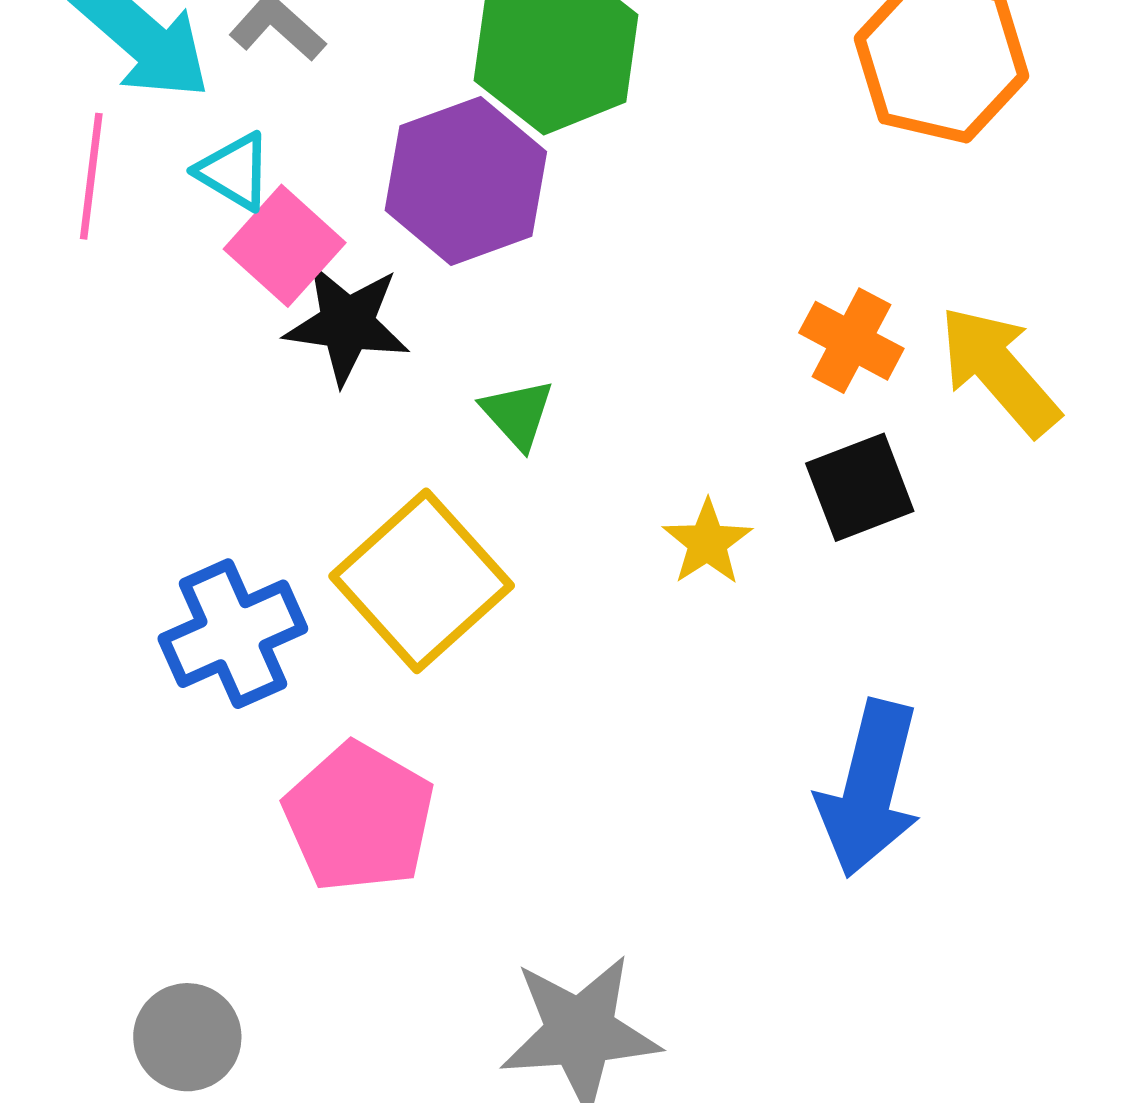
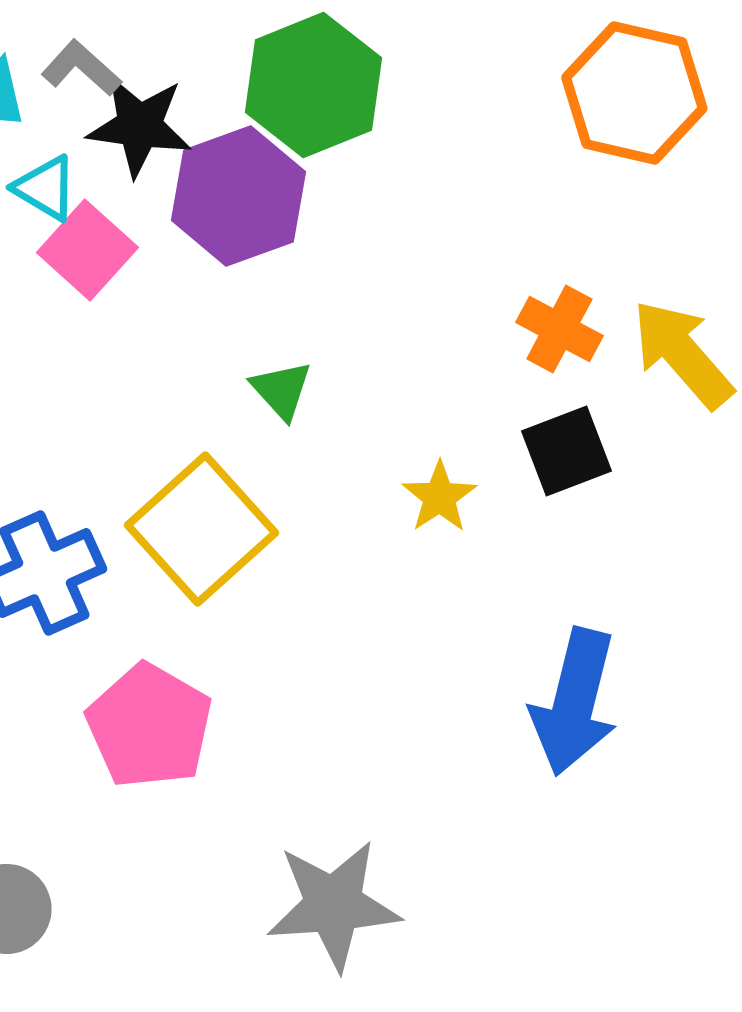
black star: (347, 324) -> (139, 126), moved

